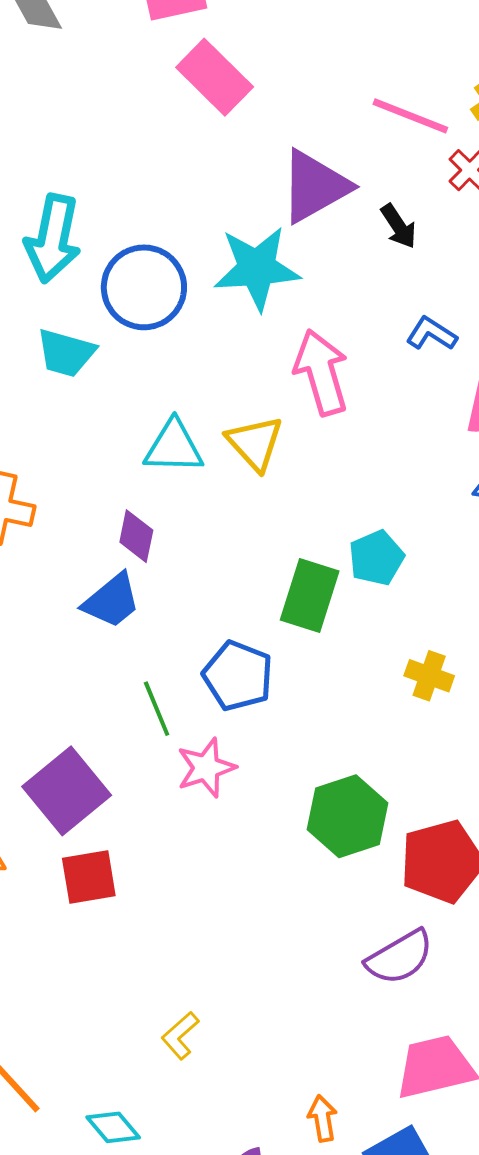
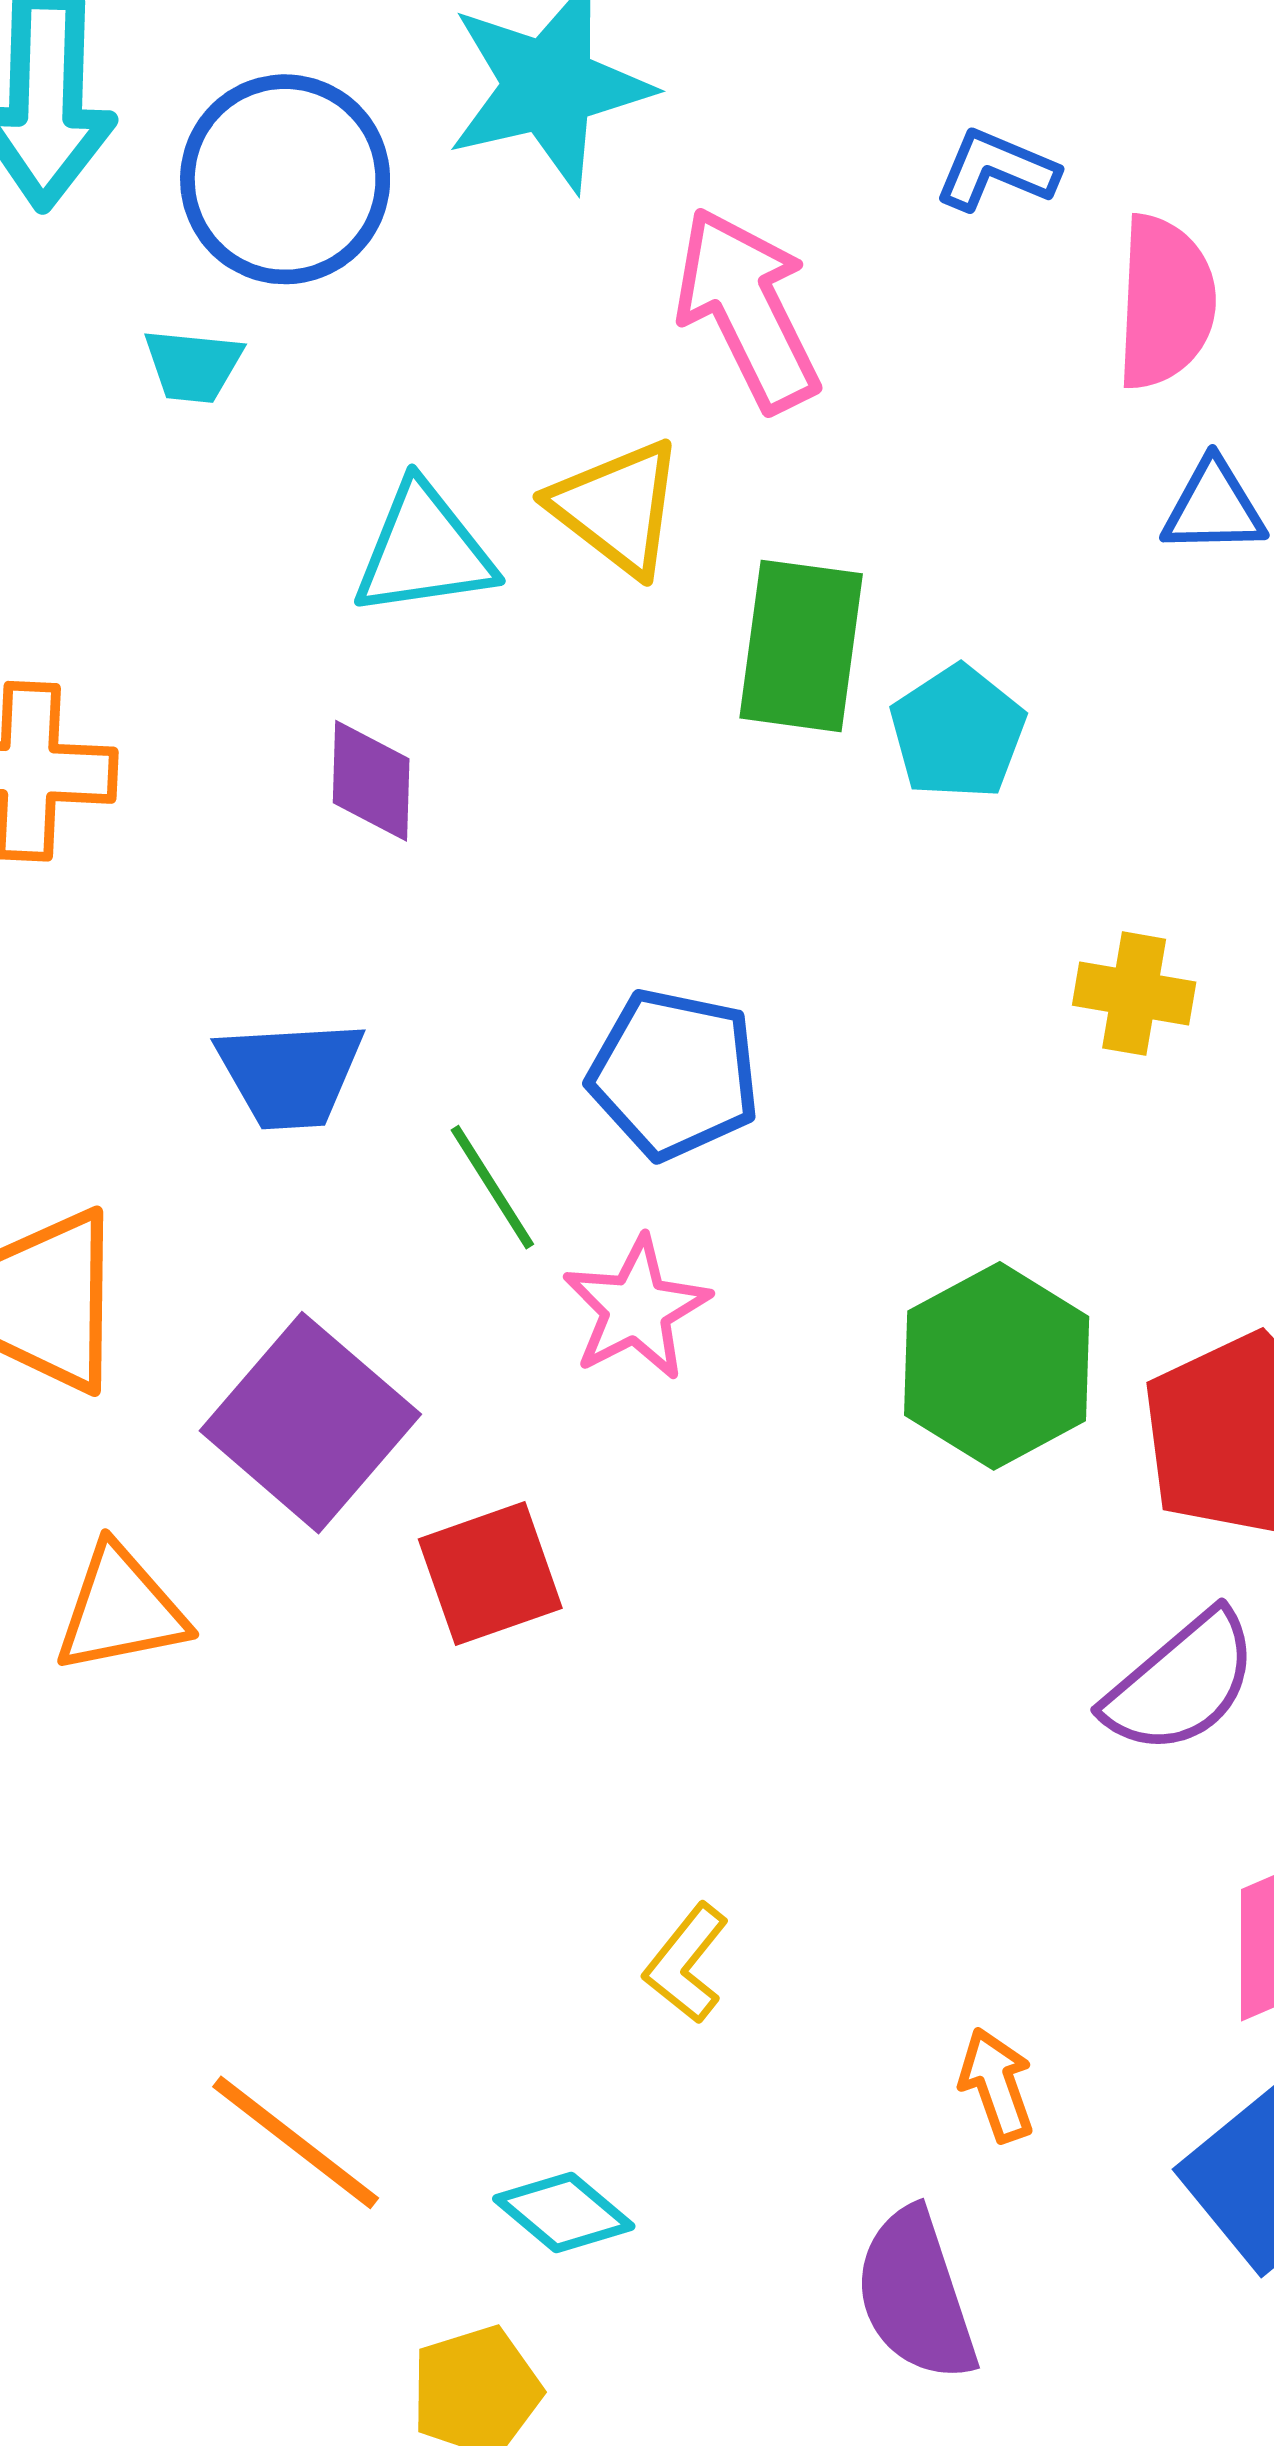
cyan trapezoid: (66, 353) -> (193, 366), moved, size x0.7
green rectangle: (310, 595) -> (801, 646), moved
blue trapezoid: (112, 601) -> (290, 1074), moved, turned 46
red square: (89, 877) -> (490, 1574), moved
orange arrow: (323, 1118) -> (997, 2085), moved

